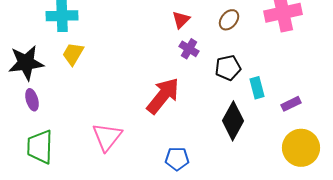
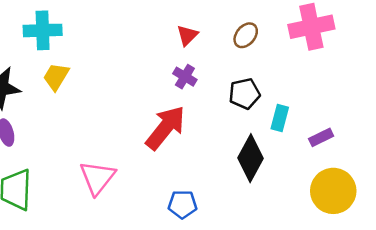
purple cross: (189, 49) -> (185, 77), moved
cyan rectangle: (257, 88) -> (280, 118), turned 30

